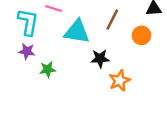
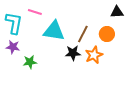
brown line: (112, 20) -> (83, 34), moved
orange star: (120, 81) -> (94, 55), moved

